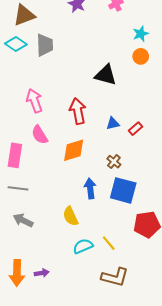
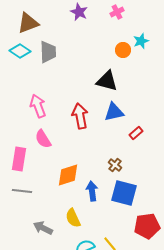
orange circle: (141, 56) -> (123, 50), moved
blue triangle: (113, 123) -> (114, 112), moved, size x1.5
orange diamond: (74, 150) -> (68, 175), moved
gray arrow: (23, 220) -> (43, 228), moved

